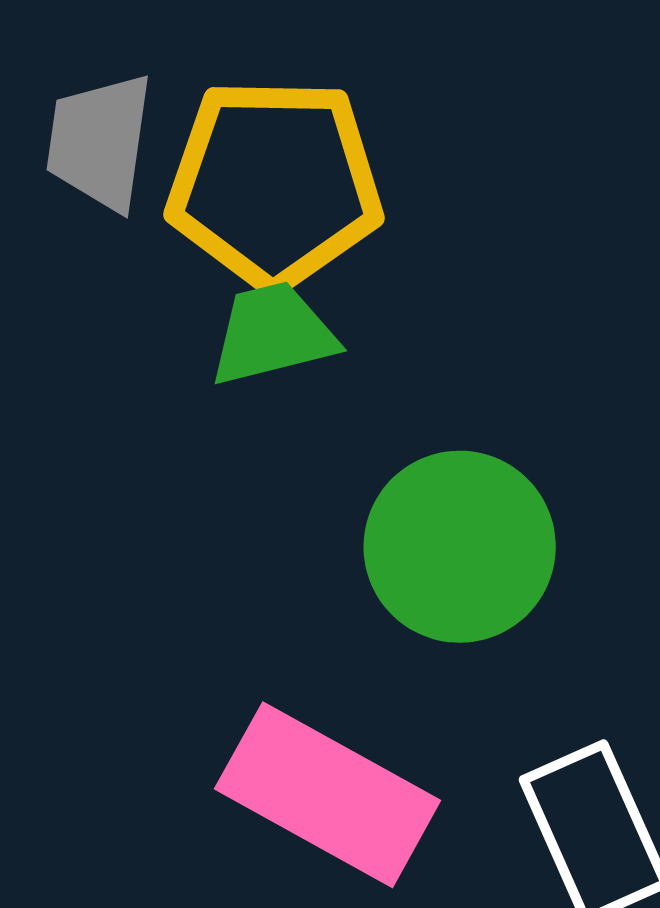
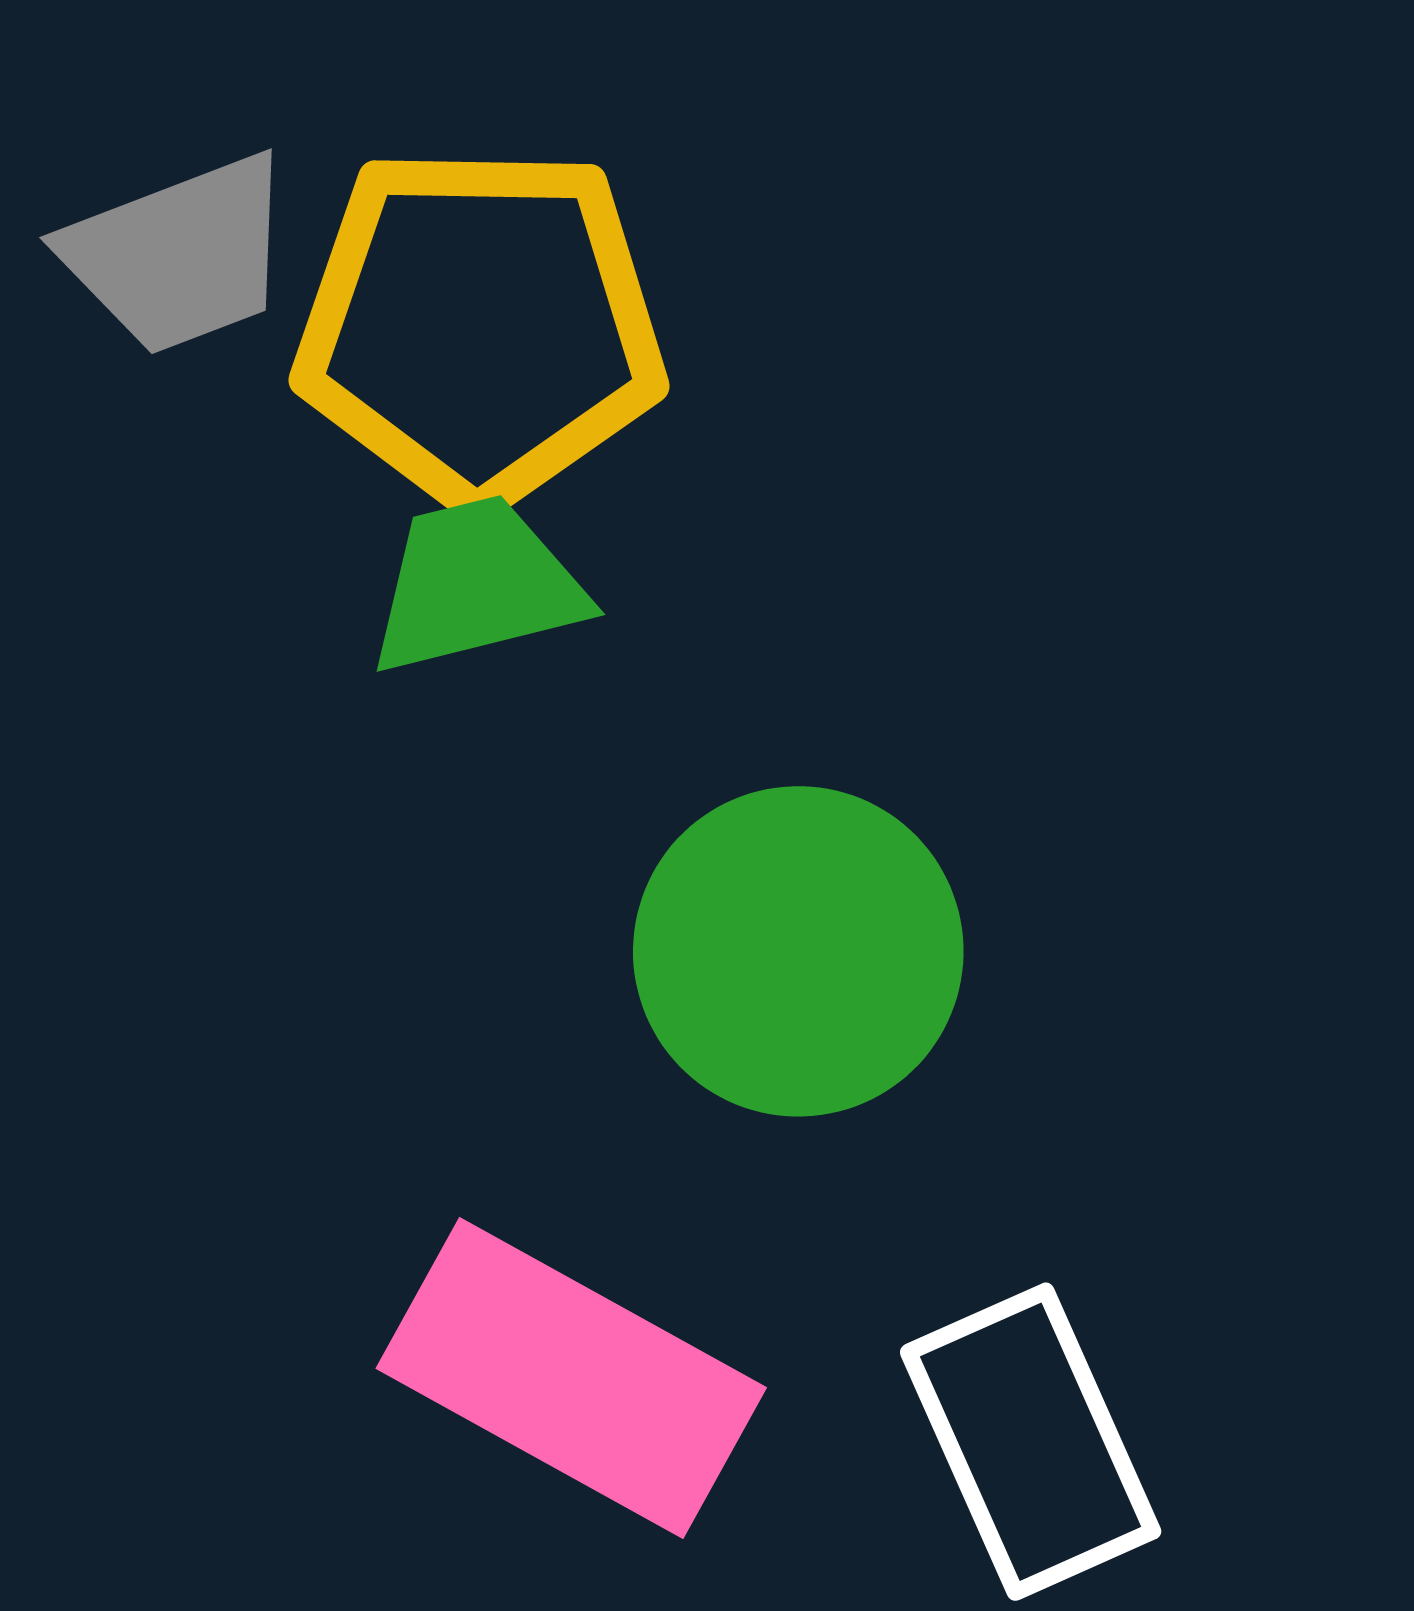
gray trapezoid: (100, 142) -> (179, 255), turned -119

